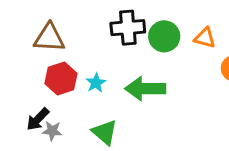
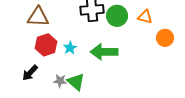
gray star: (52, 131) -> (60, 81), moved

